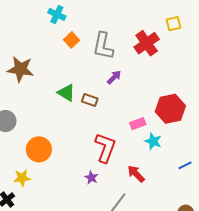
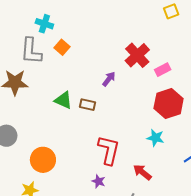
yellow square: (174, 24) -> (171, 11), moved
red cross: (147, 43) -> (137, 55), moved
gray L-shape: (103, 46) -> (31, 51), moved
pink rectangle: (138, 124) -> (163, 70), moved

